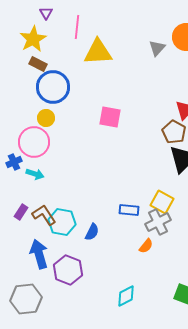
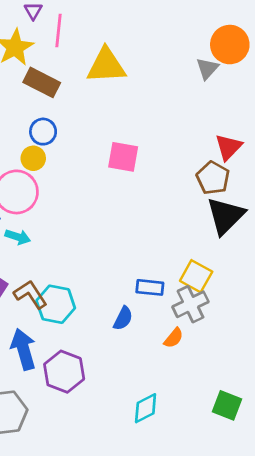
pink line: (77, 27) -> (59, 30), moved
gray triangle: (157, 48) -> (207, 68), moved
brown rectangle: (38, 64) -> (42, 82), moved, size x1.4
blue circle: (53, 87) -> (43, 132), moved, size x0.6
blue semicircle: (92, 232) -> (123, 318), moved

